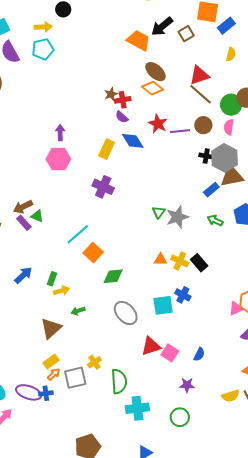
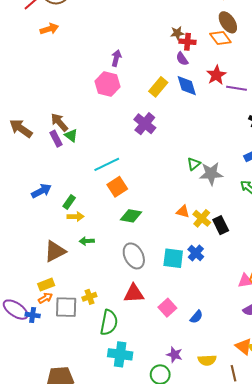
brown arrow: (23, 207) -> (59, 122), turned 60
red triangle: (151, 346) -> (134, 294), moved
purple star: (187, 385) -> (174, 355), moved
yellow semicircle: (231, 396) -> (207, 360), moved

